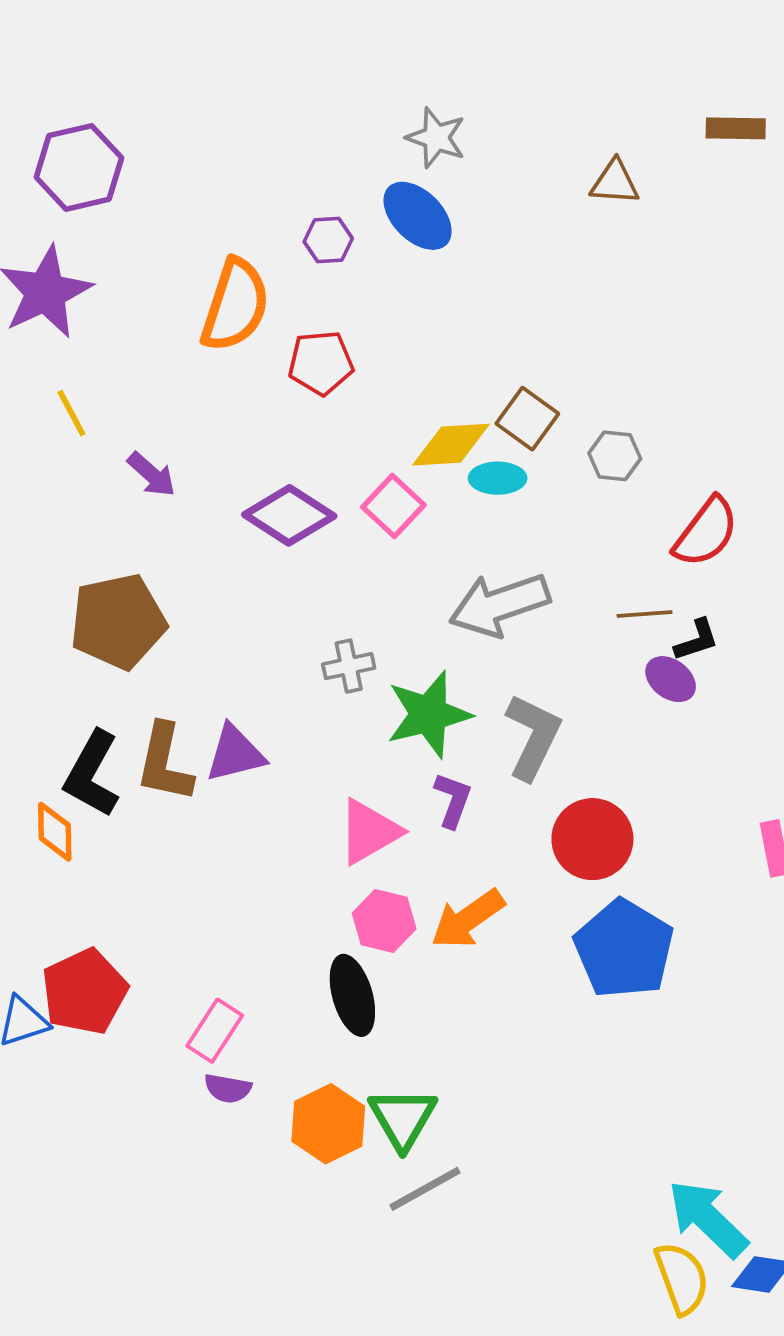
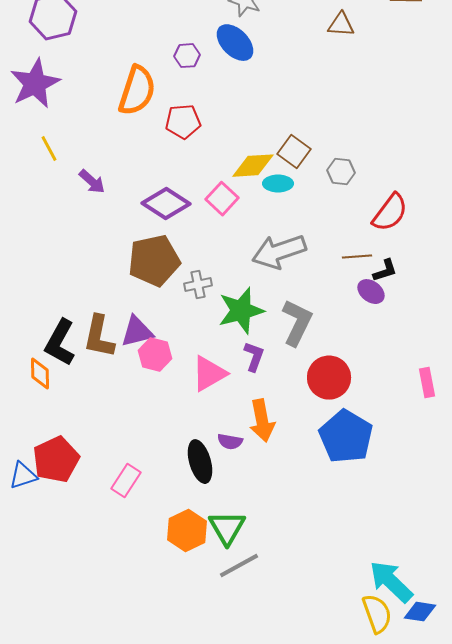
brown pentagon: (118, 621) -> (154, 261), moved
orange arrow: (468, 919) -> (262, 421), turned -66
pink hexagon: (384, 921) -> (155, 355), moved
purple semicircle: (228, 1088) -> (230, 442), moved

